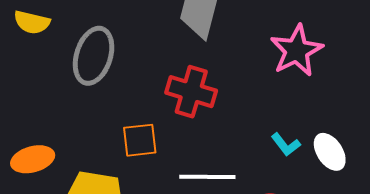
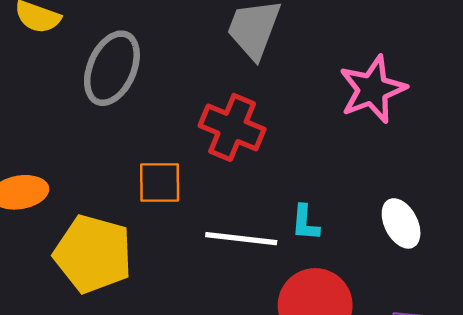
cyan L-shape: (286, 144) -> (305, 223), moved, turned 36

